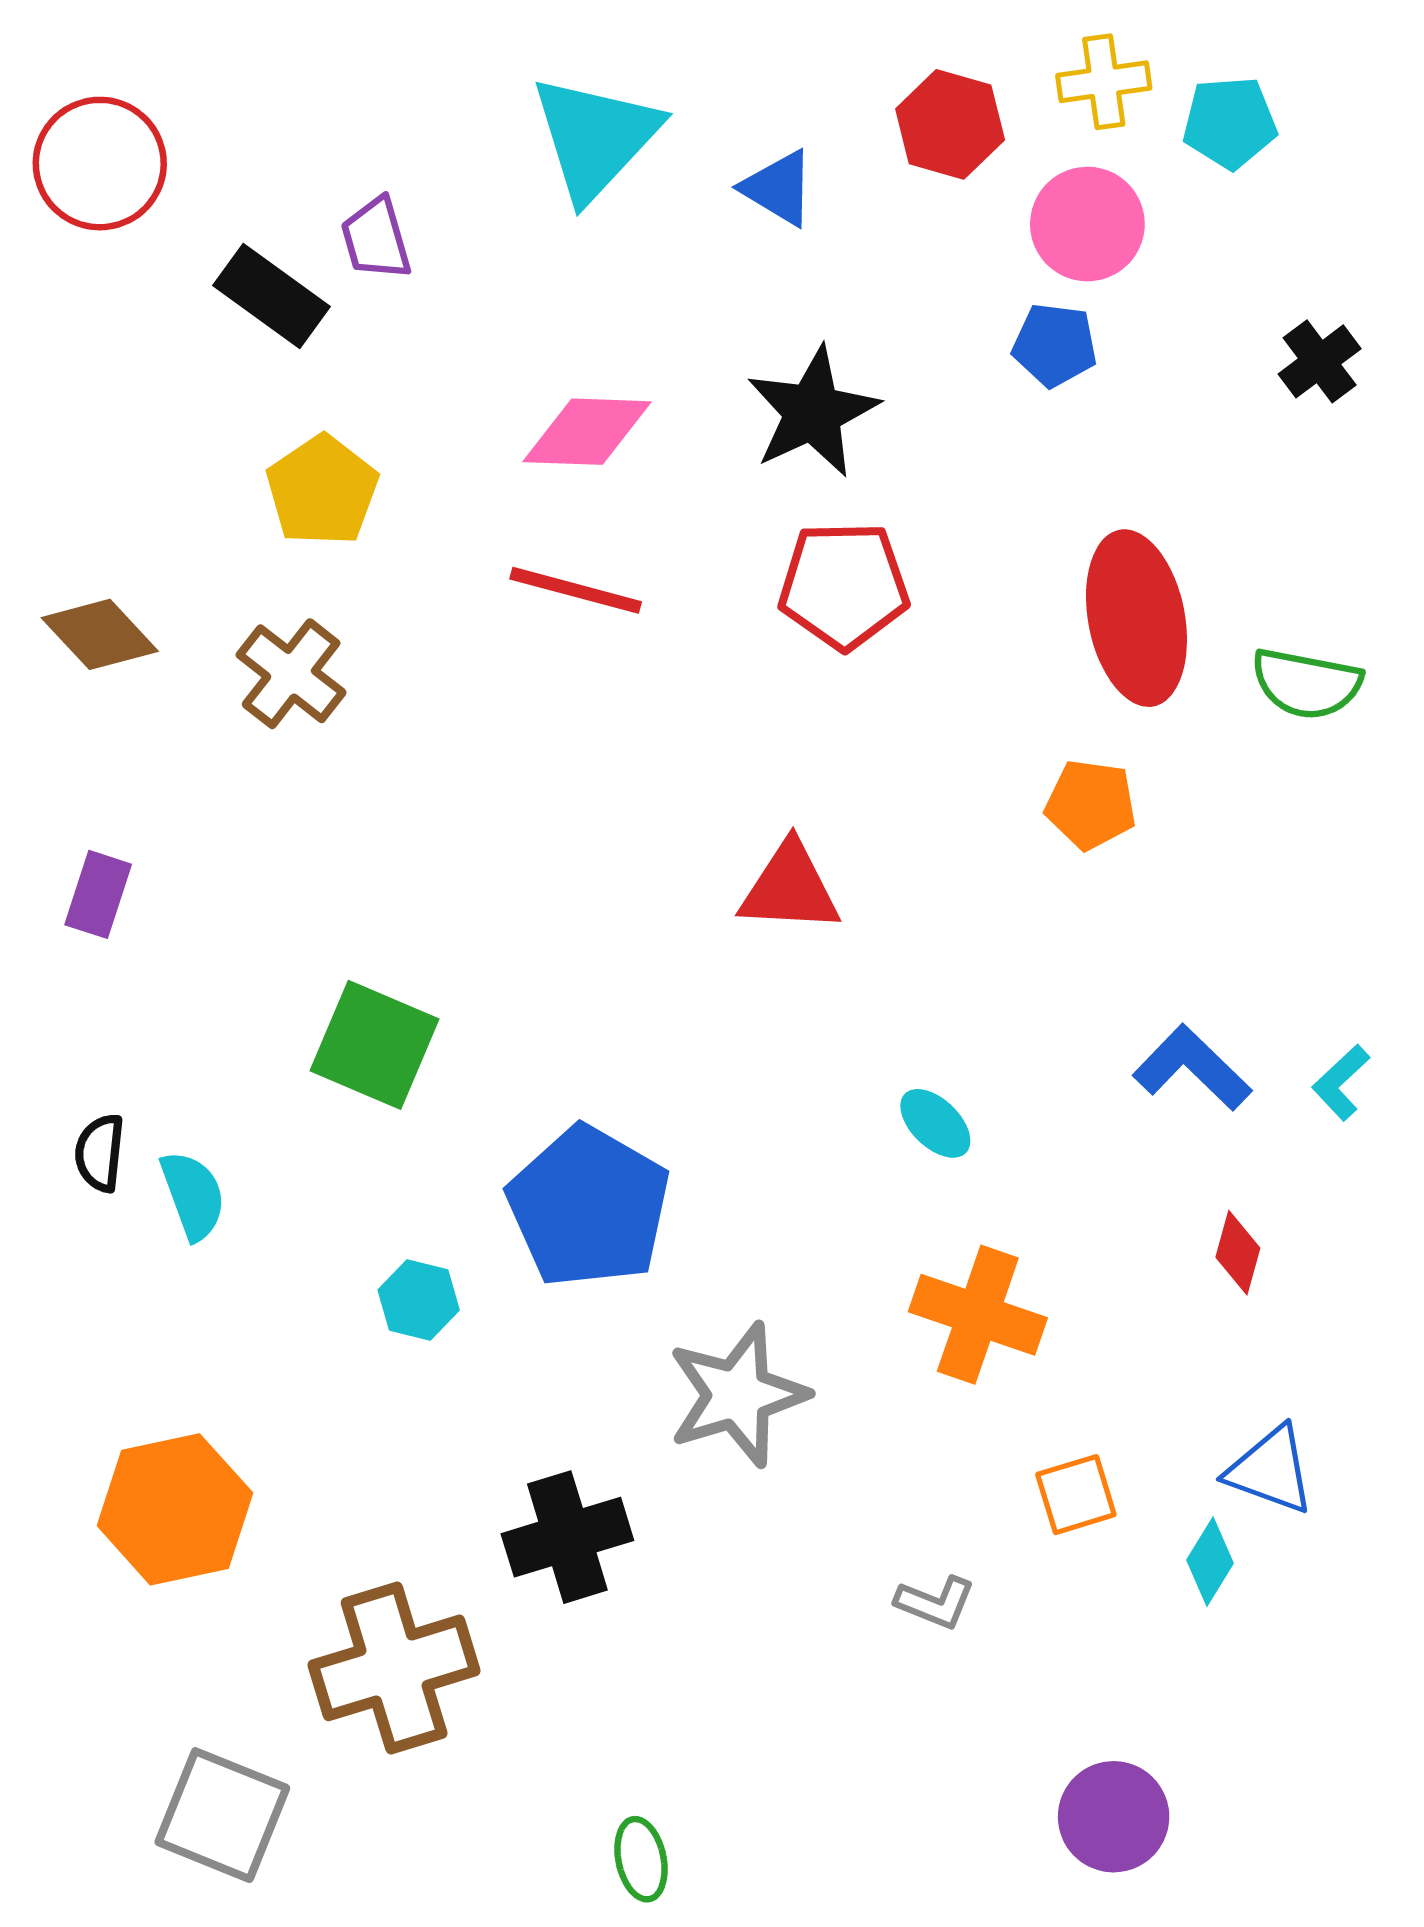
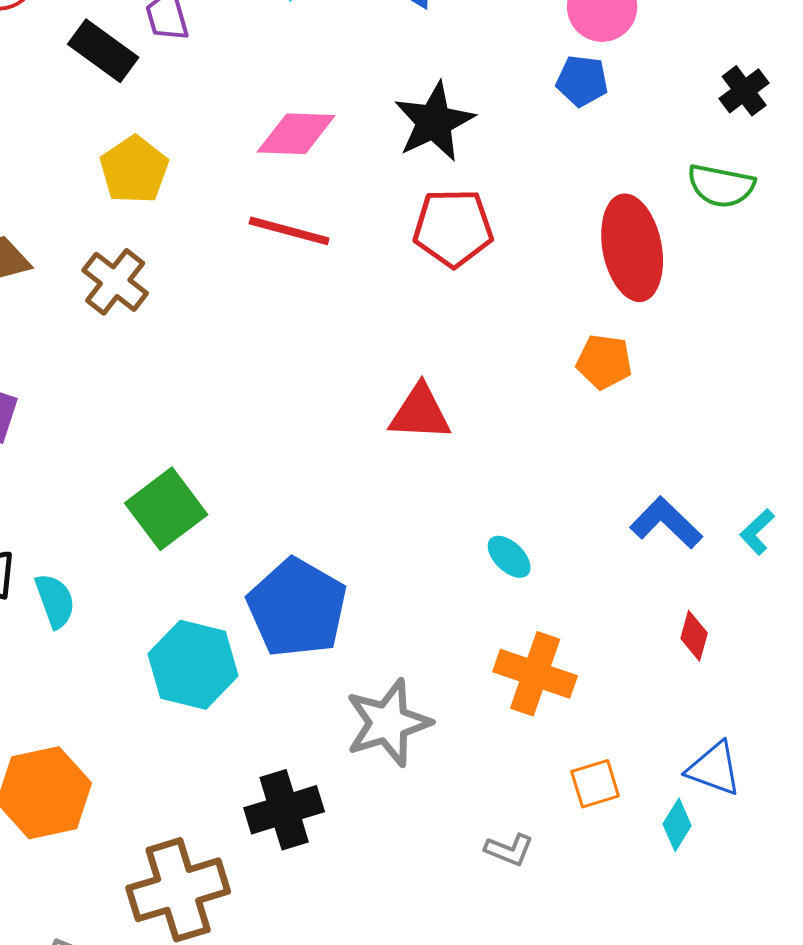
green semicircle: (1307, 684) -> (721, 186), moved
green square: (374, 1045) -> (166, 509), turned 30
cyan hexagon: (419, 1300) -> (193, 665), size x1.8

